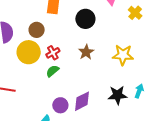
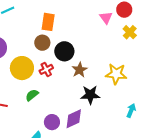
black circle: (85, 19) -> (64, 51), moved
brown circle: (37, 30) -> (42, 43), moved
green semicircle: (52, 71) -> (32, 95), moved
black star: (118, 95) -> (90, 95), moved

